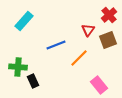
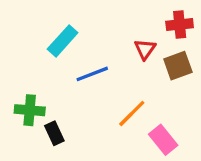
red cross: (109, 15) -> (180, 24), turned 35
cyan rectangle: (24, 21) -> (63, 41), moved
orange line: (79, 58) -> (132, 113), moved

